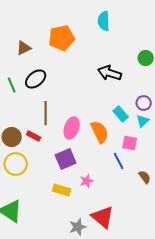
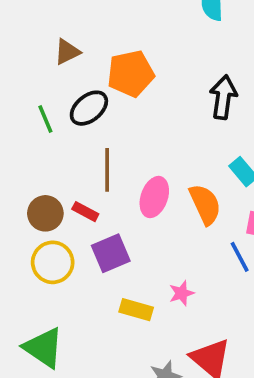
orange pentagon: (62, 38) -> (131, 74), moved
black arrow: (110, 73) -> (223, 97), turned 80
purple square: (66, 159) -> (111, 253), moved

